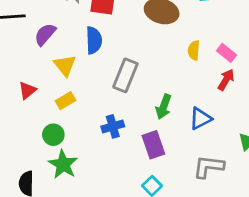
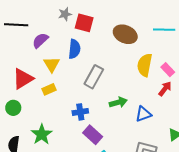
yellow semicircle: (194, 50) -> (145, 65), size x1.6
red triangle: (27, 90) -> (23, 79), size x1.6
green arrow: (164, 107) -> (118, 102), turned -132
green circle: (53, 135) -> (13, 108), moved
purple rectangle: (153, 145) -> (93, 135), moved, turned -36

